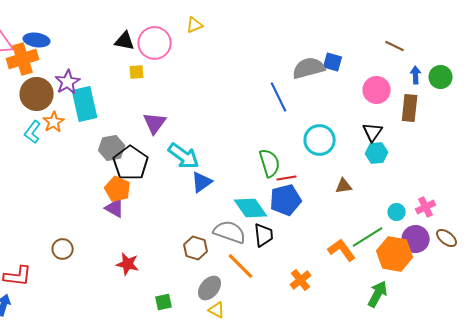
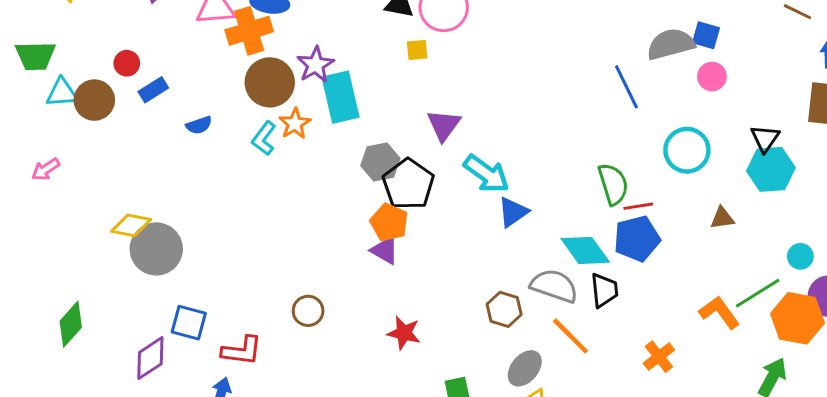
pink circle: (377, 90) -> (712, 76), moved, size x0.7
cyan hexagon: (377, 153) -> (771, 169), size x1.4

